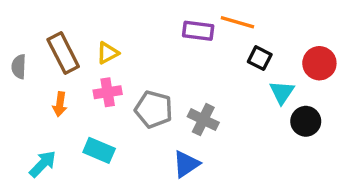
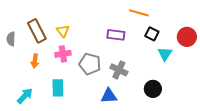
purple rectangle: (198, 31) -> (116, 35), moved
yellow triangle: (108, 53) -> (63, 31), turned -40
black circle: (306, 121) -> (153, 89), moved
cyan rectangle: (99, 150) -> (58, 88), turned 66
blue triangle: (186, 164) -> (109, 96), turned 30

